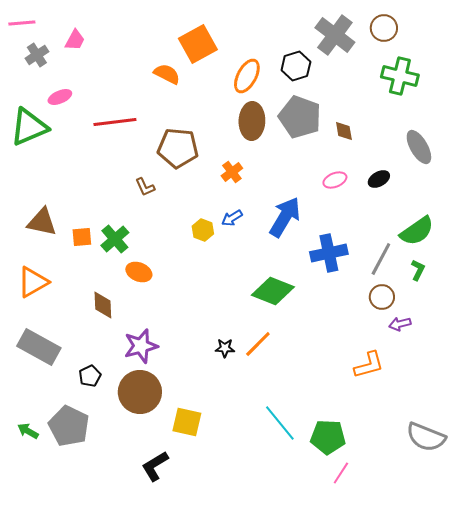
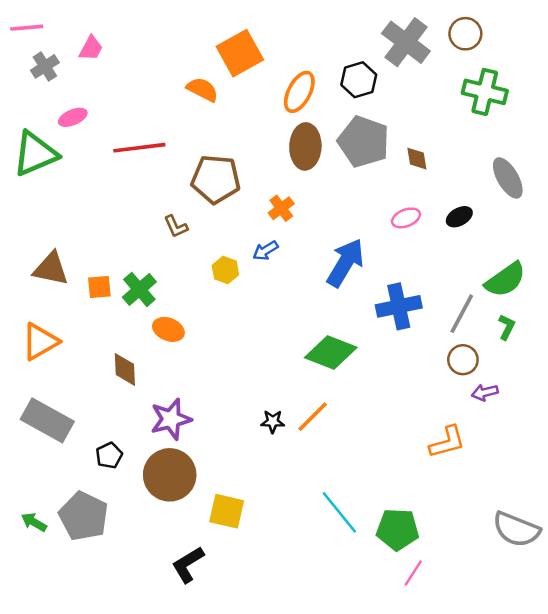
blue arrow: (232, 218) -> (265, 251), moved
yellow hexagon: (203, 230) -> (225, 270), moved

